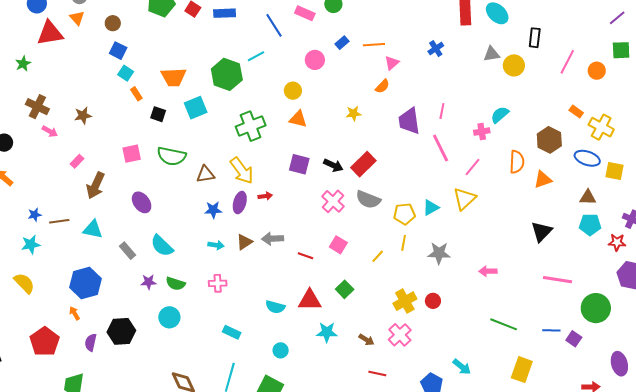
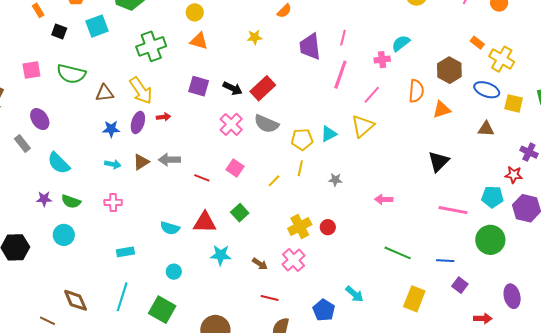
pink line: (441, 148) -> (340, 75), turned 44
cyan pentagon: (590, 225) -> (492, 197), moved
gray rectangle: (128, 251) -> (22, 144), moved
gray star: (439, 253) -> (335, 180), size x0.6
cyan rectangle: (232, 332) -> (125, 252), turned -36
purple square: (574, 339) -> (460, 285), moved

